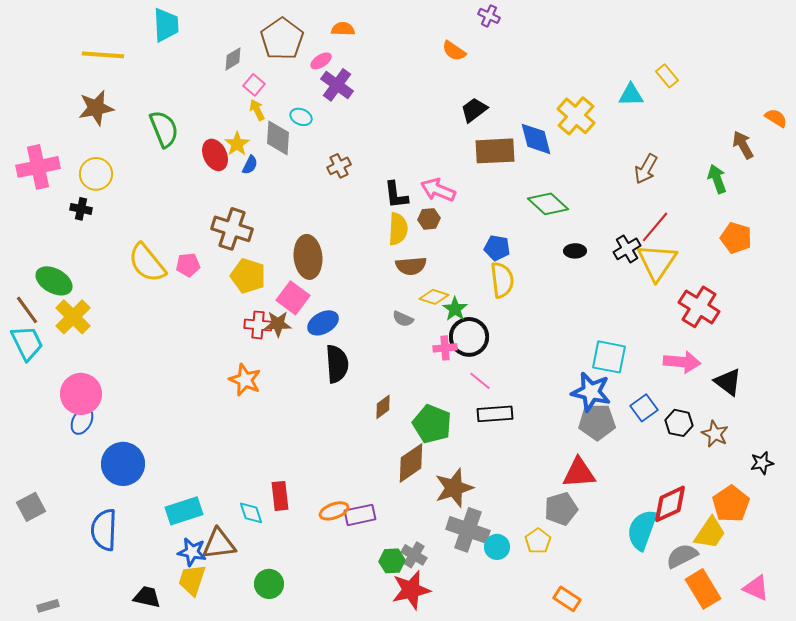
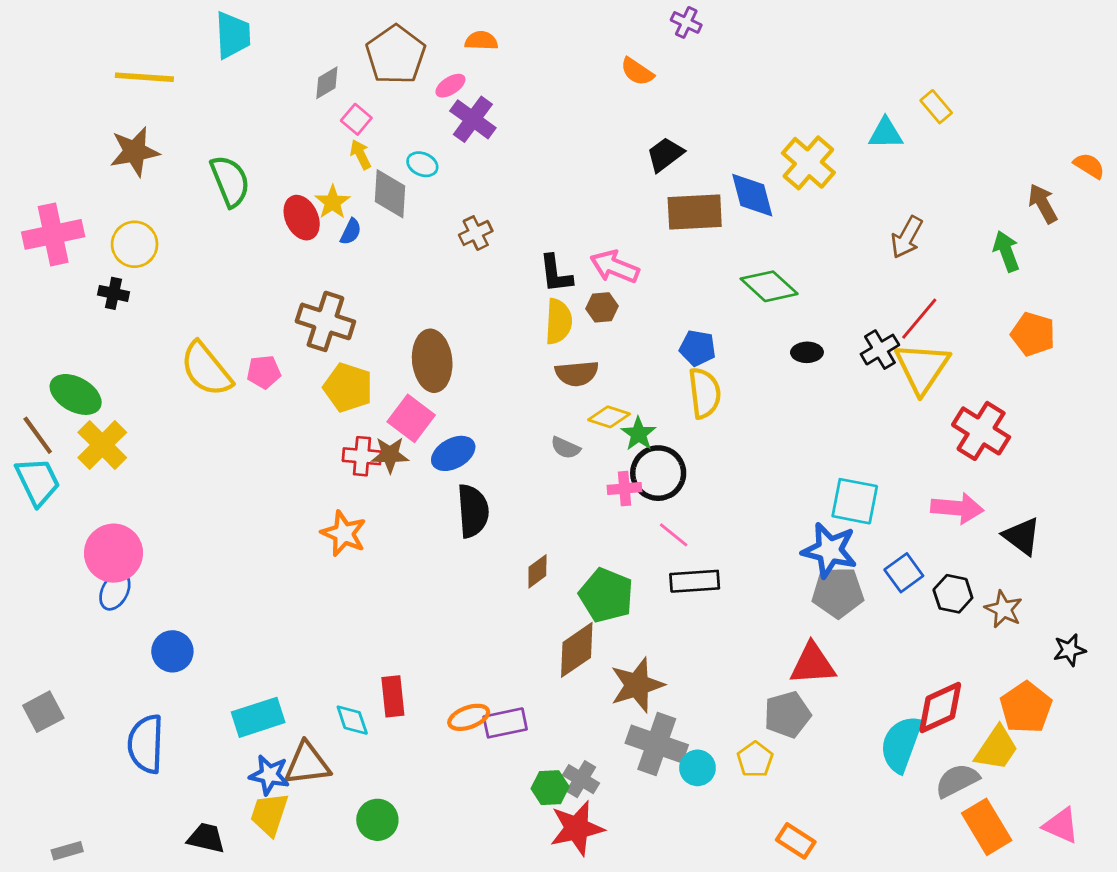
blue circle: (123, 464) -> (172, 651), size x0.7

